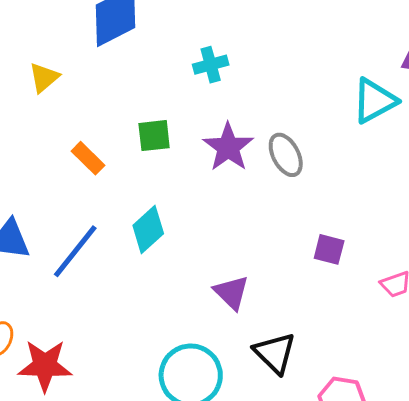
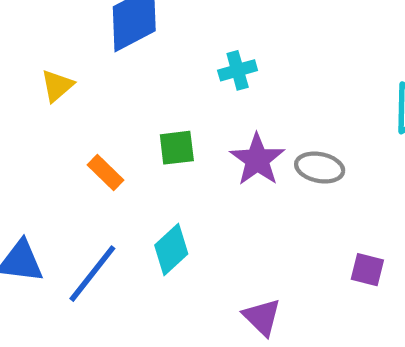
gray ellipse: (286, 155) -> (320, 168), turned -51

